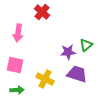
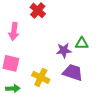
green triangle: (86, 45) -> (82, 43), turned 40

